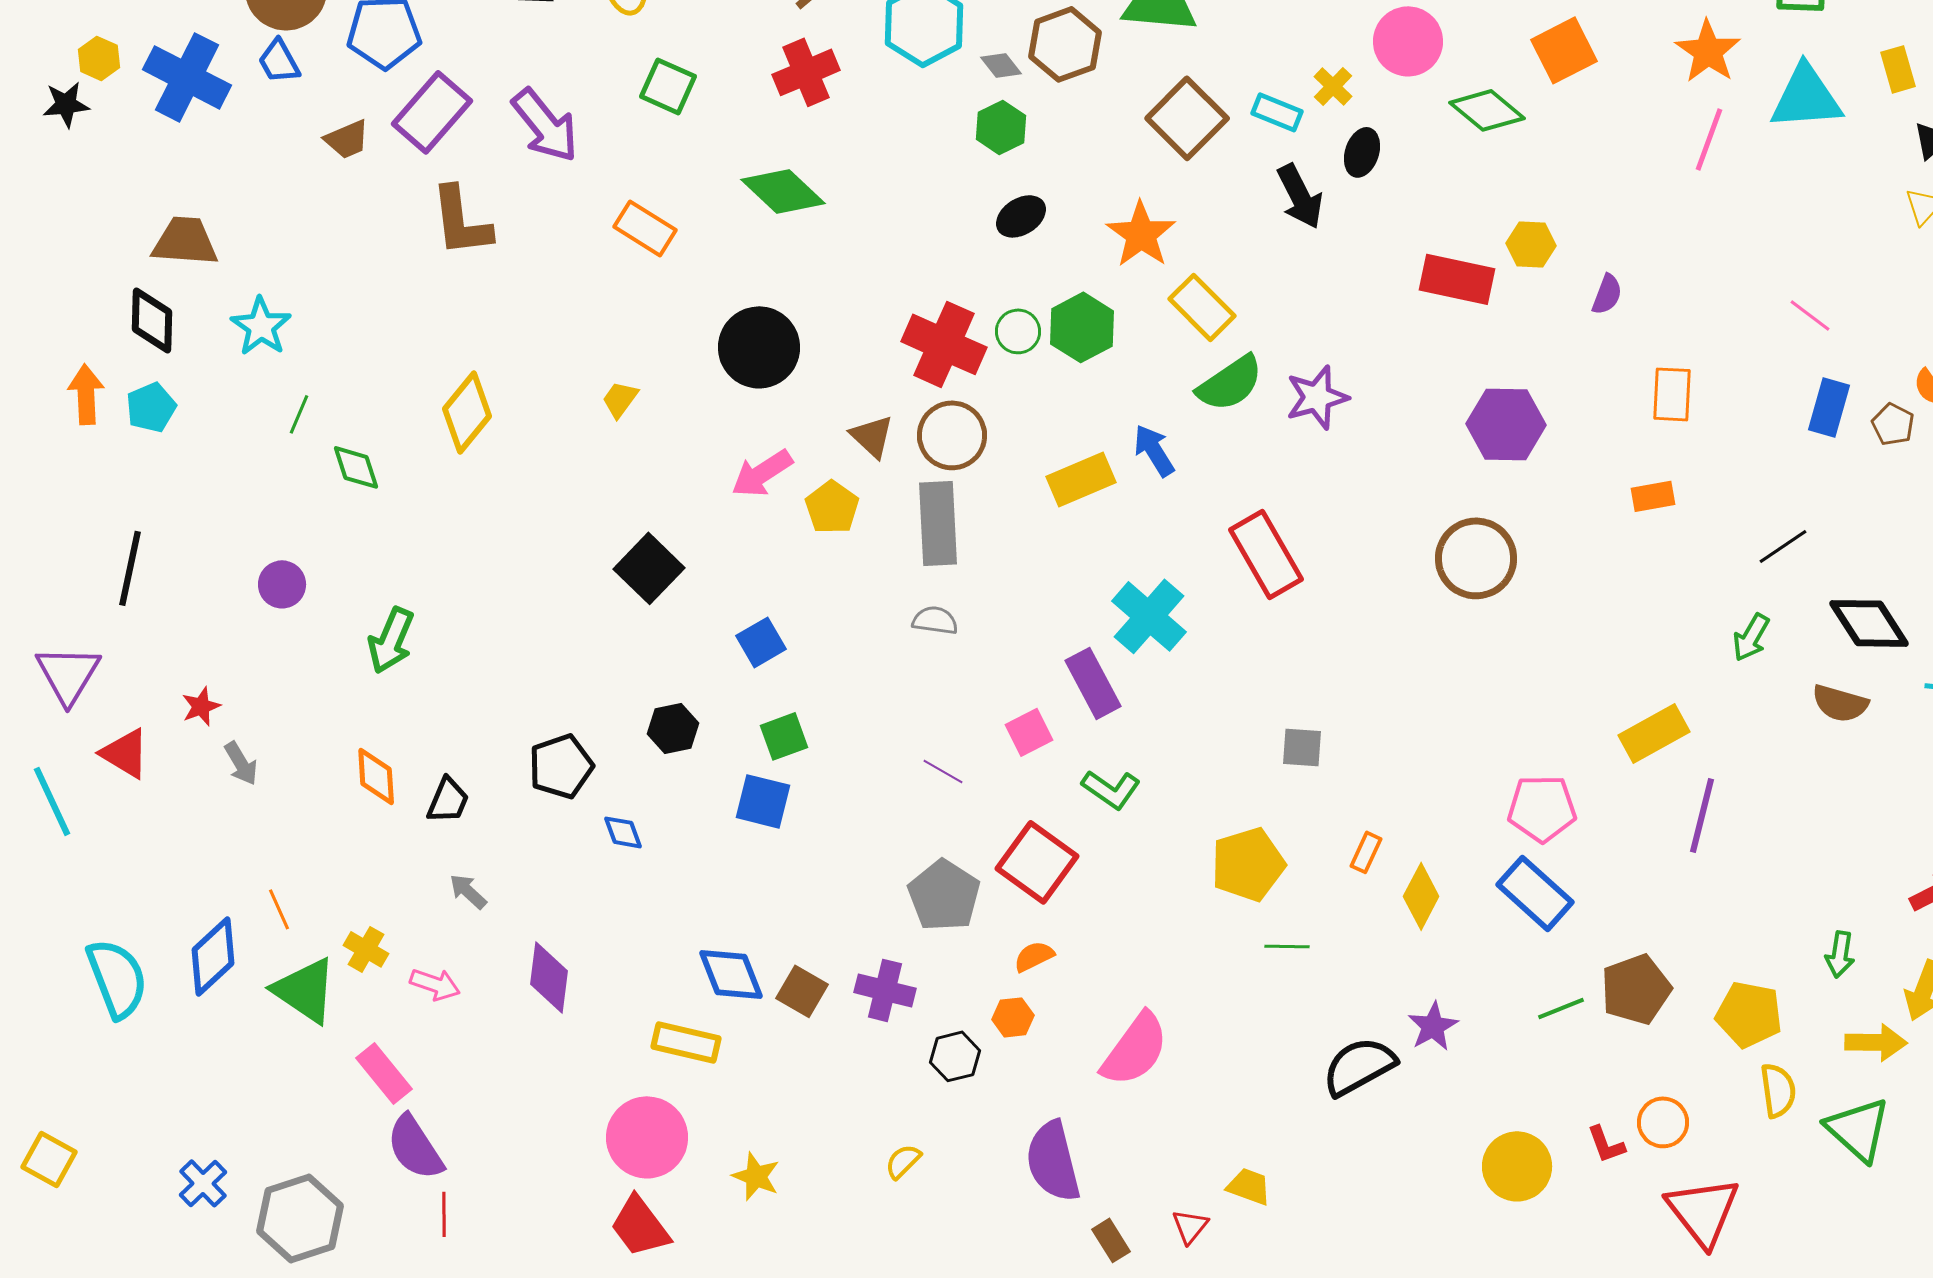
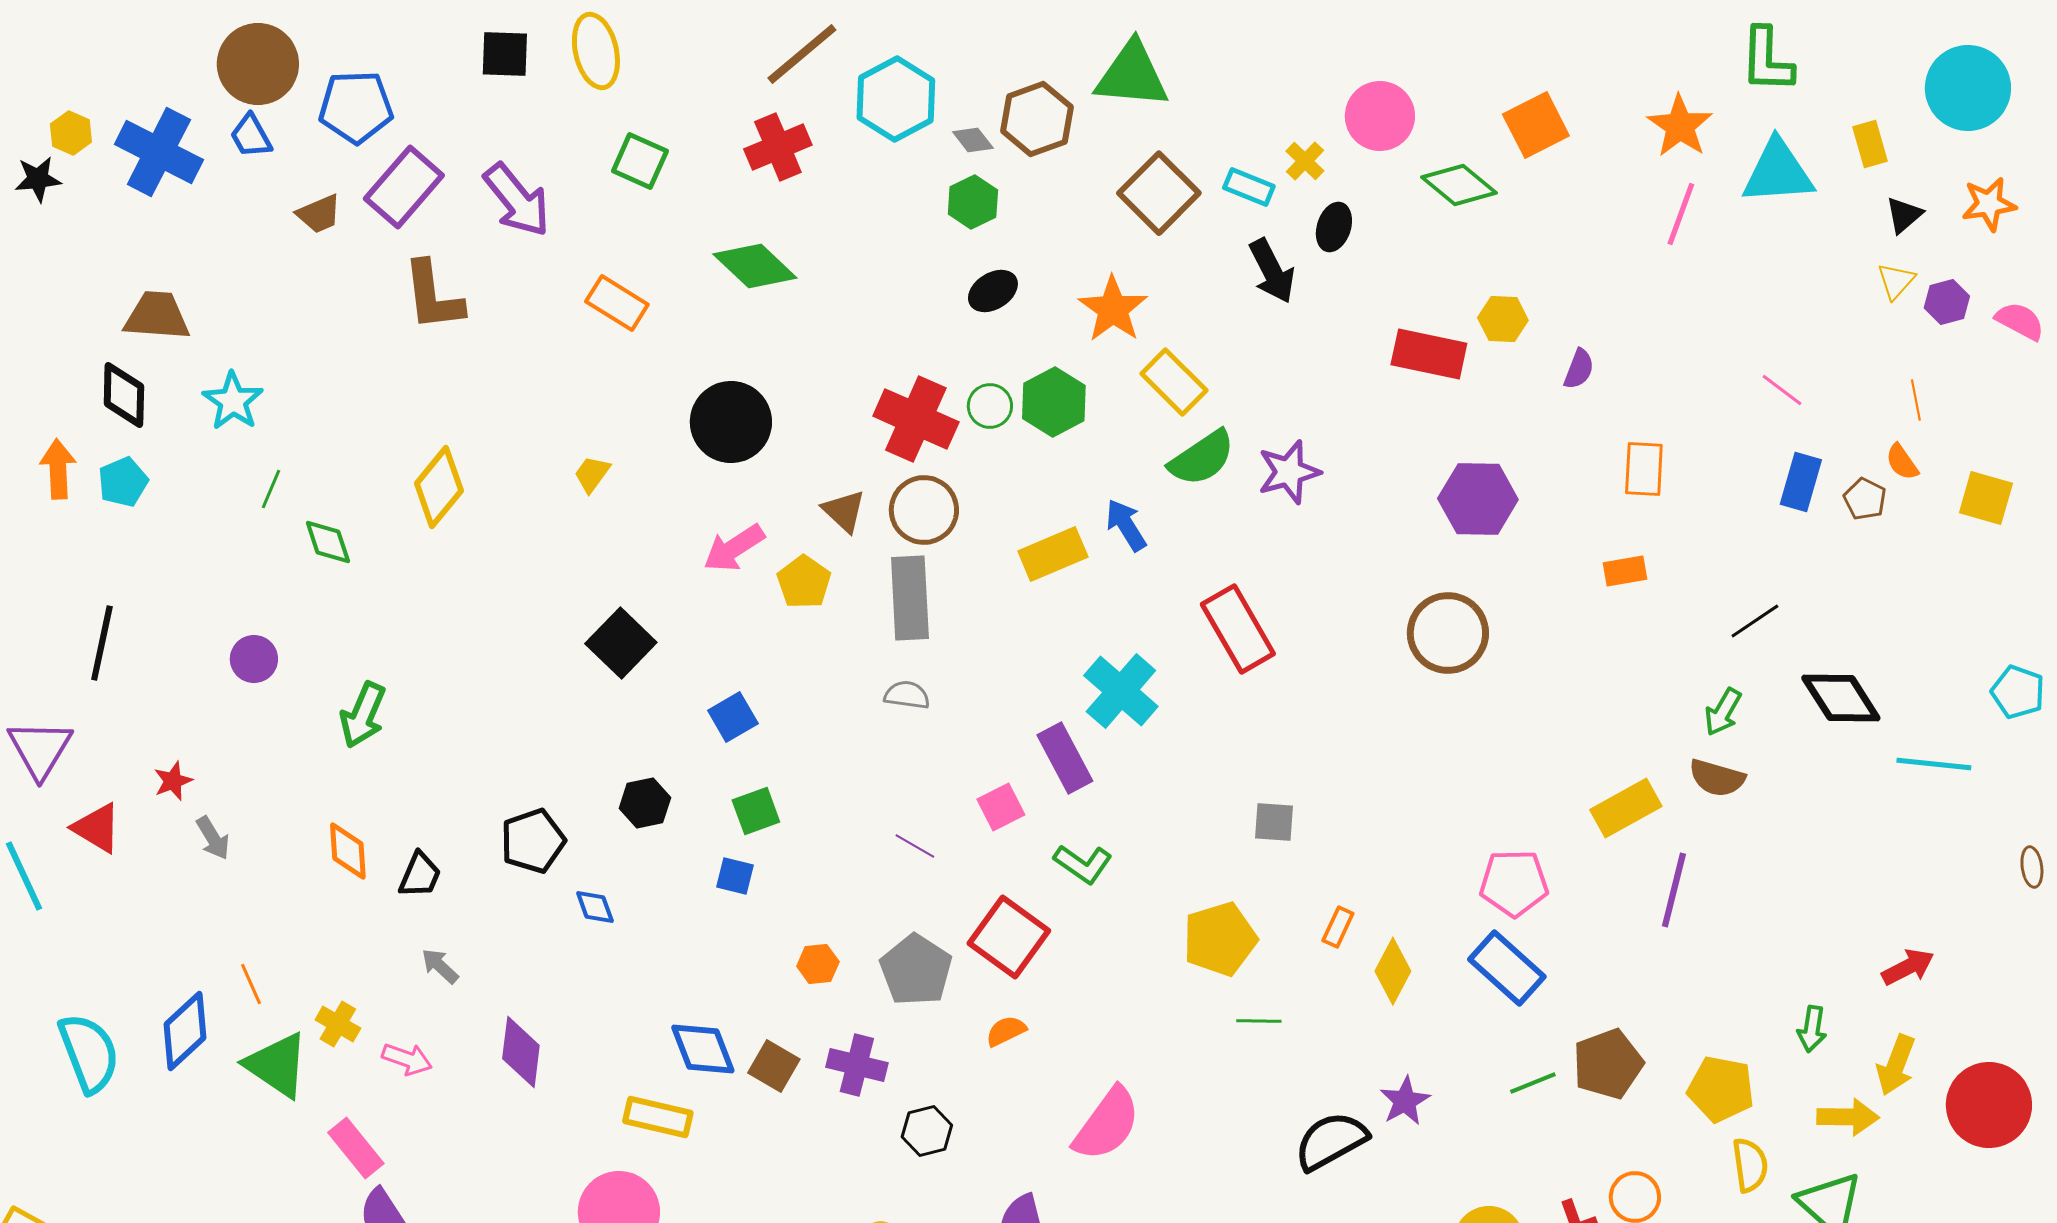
brown semicircle: (1840, 703) -> (1717, 778), moved
blue square: (763, 801) -> (735, 876), size x0.7
orange hexagon: (1013, 1017) -> (818, 964), moved

